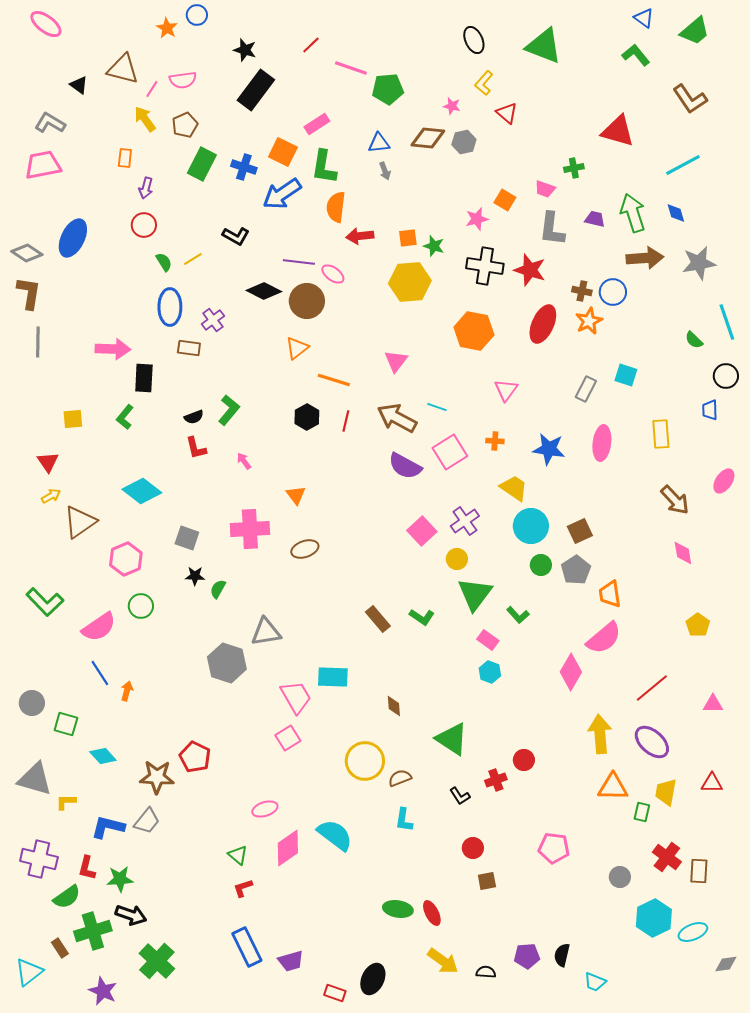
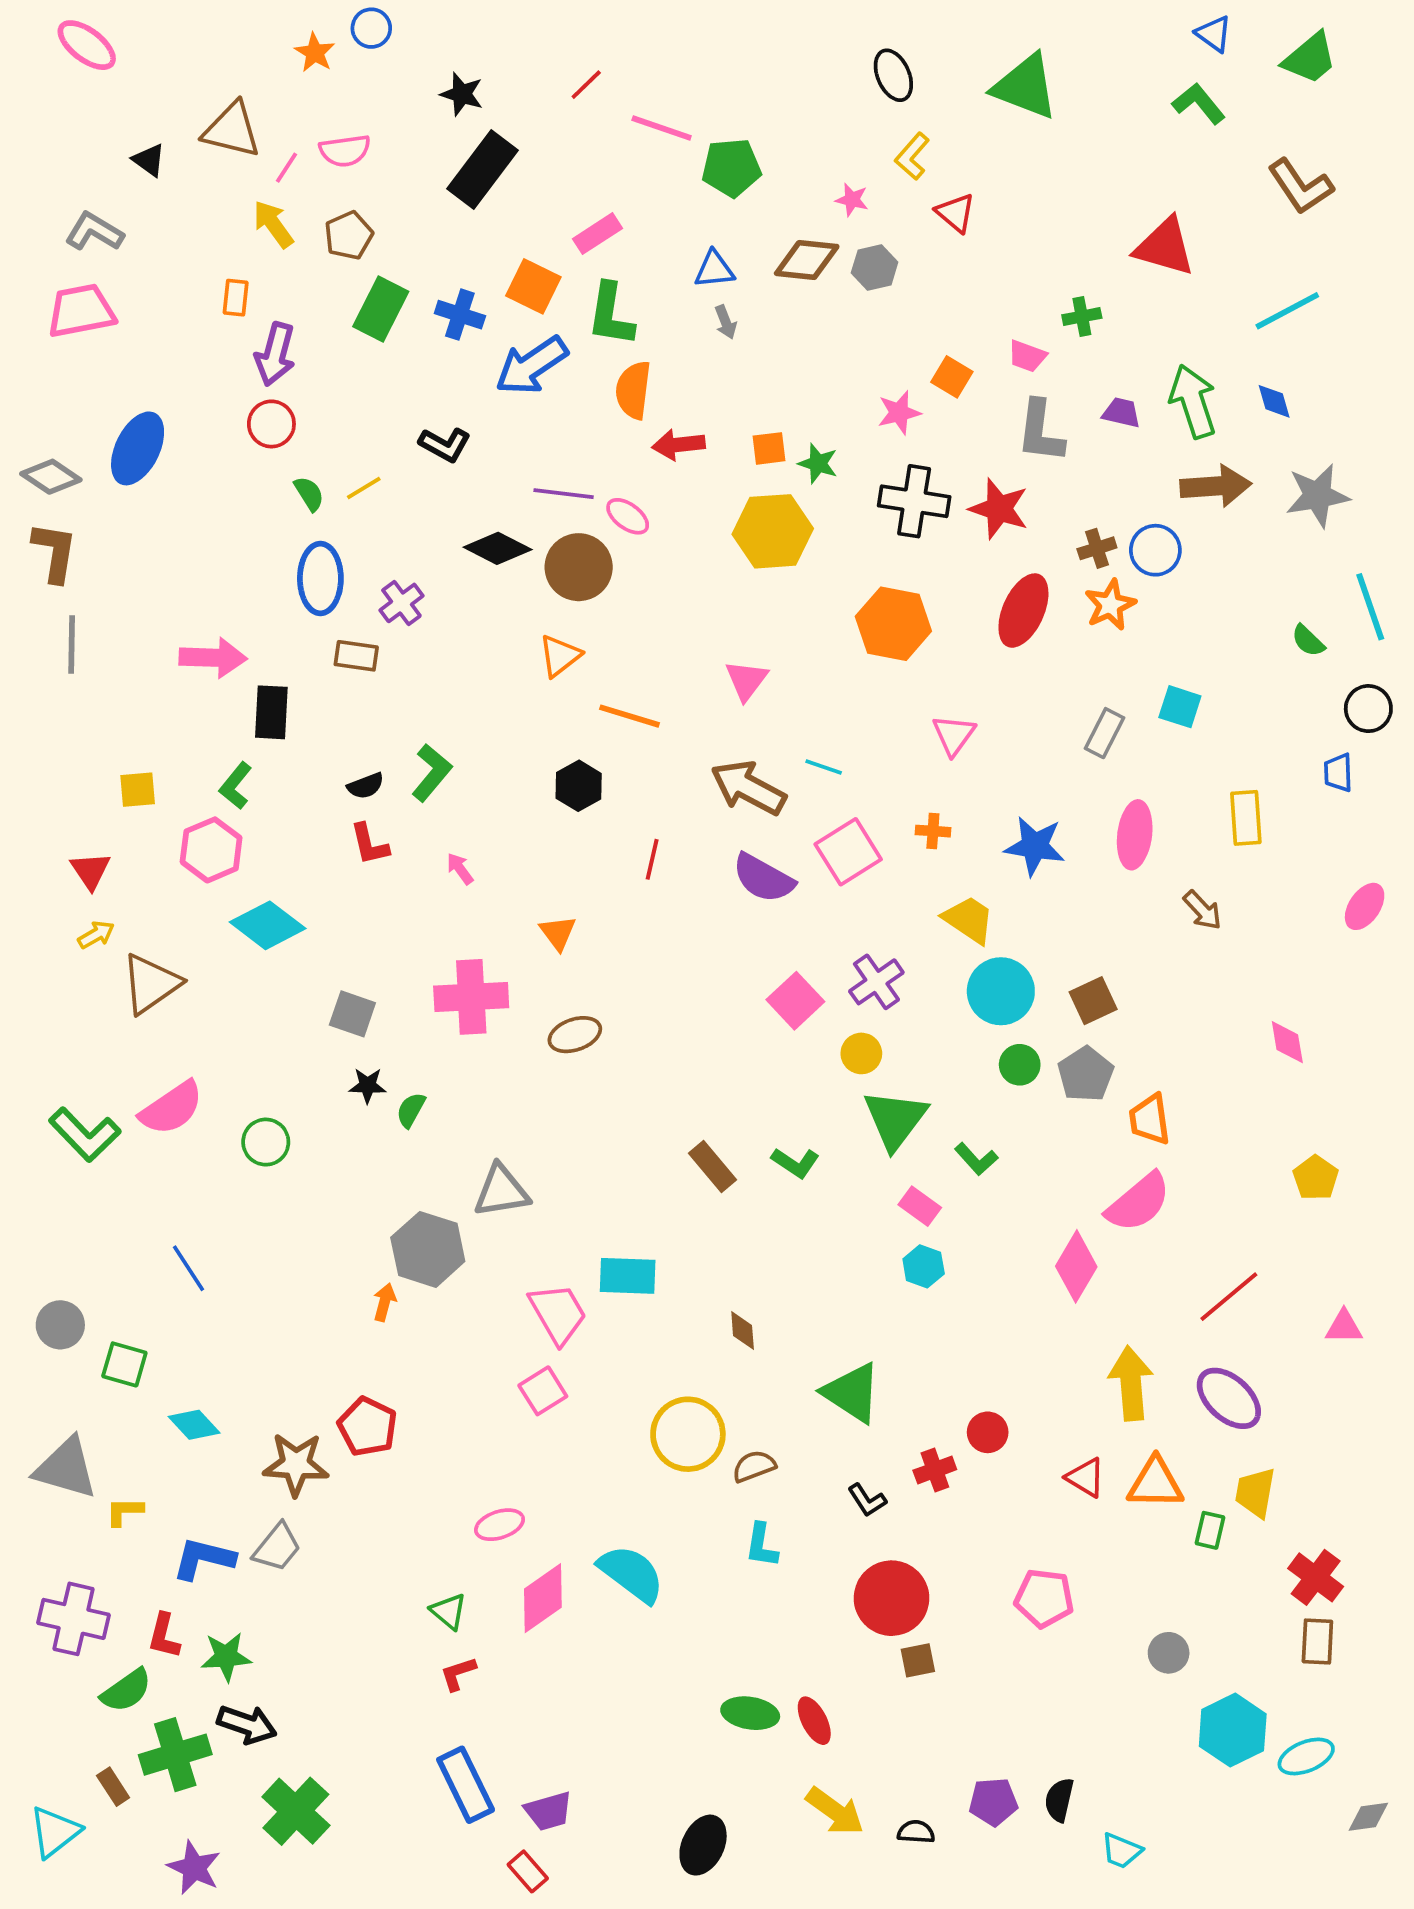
purple arrow: (146, 188) -> (275, 354), size x1.5
brown cross: (582, 291) -> (1097, 548), turned -30
red line: (346, 421) -> (652, 859), moved
brown arrow: (675, 500) -> (1202, 910), moved, size x0.7
pink hexagon: (126, 559) -> (211, 850), moved
pink semicircle: (99, 627) -> (172, 1108), moved
orange arrow: (127, 691) -> (384, 1302), moved
red triangle: (712, 783) -> (1086, 1478), moved, turned 30
red circle: (473, 848) -> (892, 1598), size x1.8
red cross: (667, 857) -> (1316, 1577), moved
red rectangle: (335, 993) -> (528, 1871), moved, turned 30

